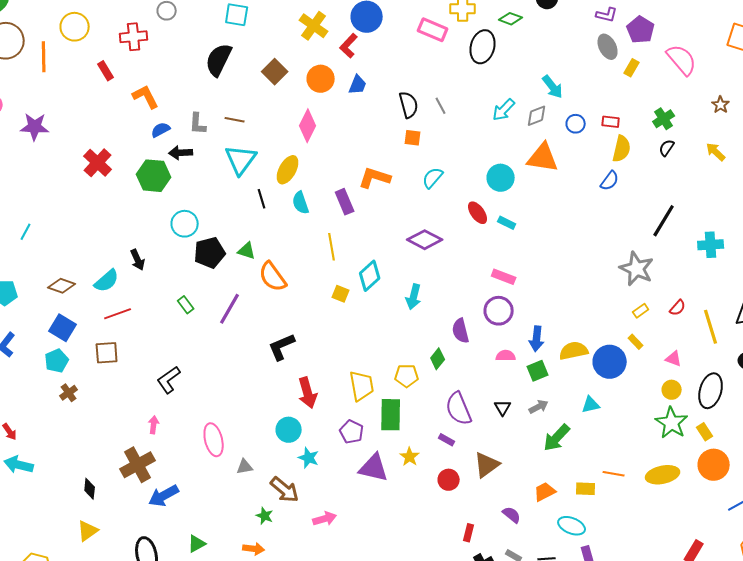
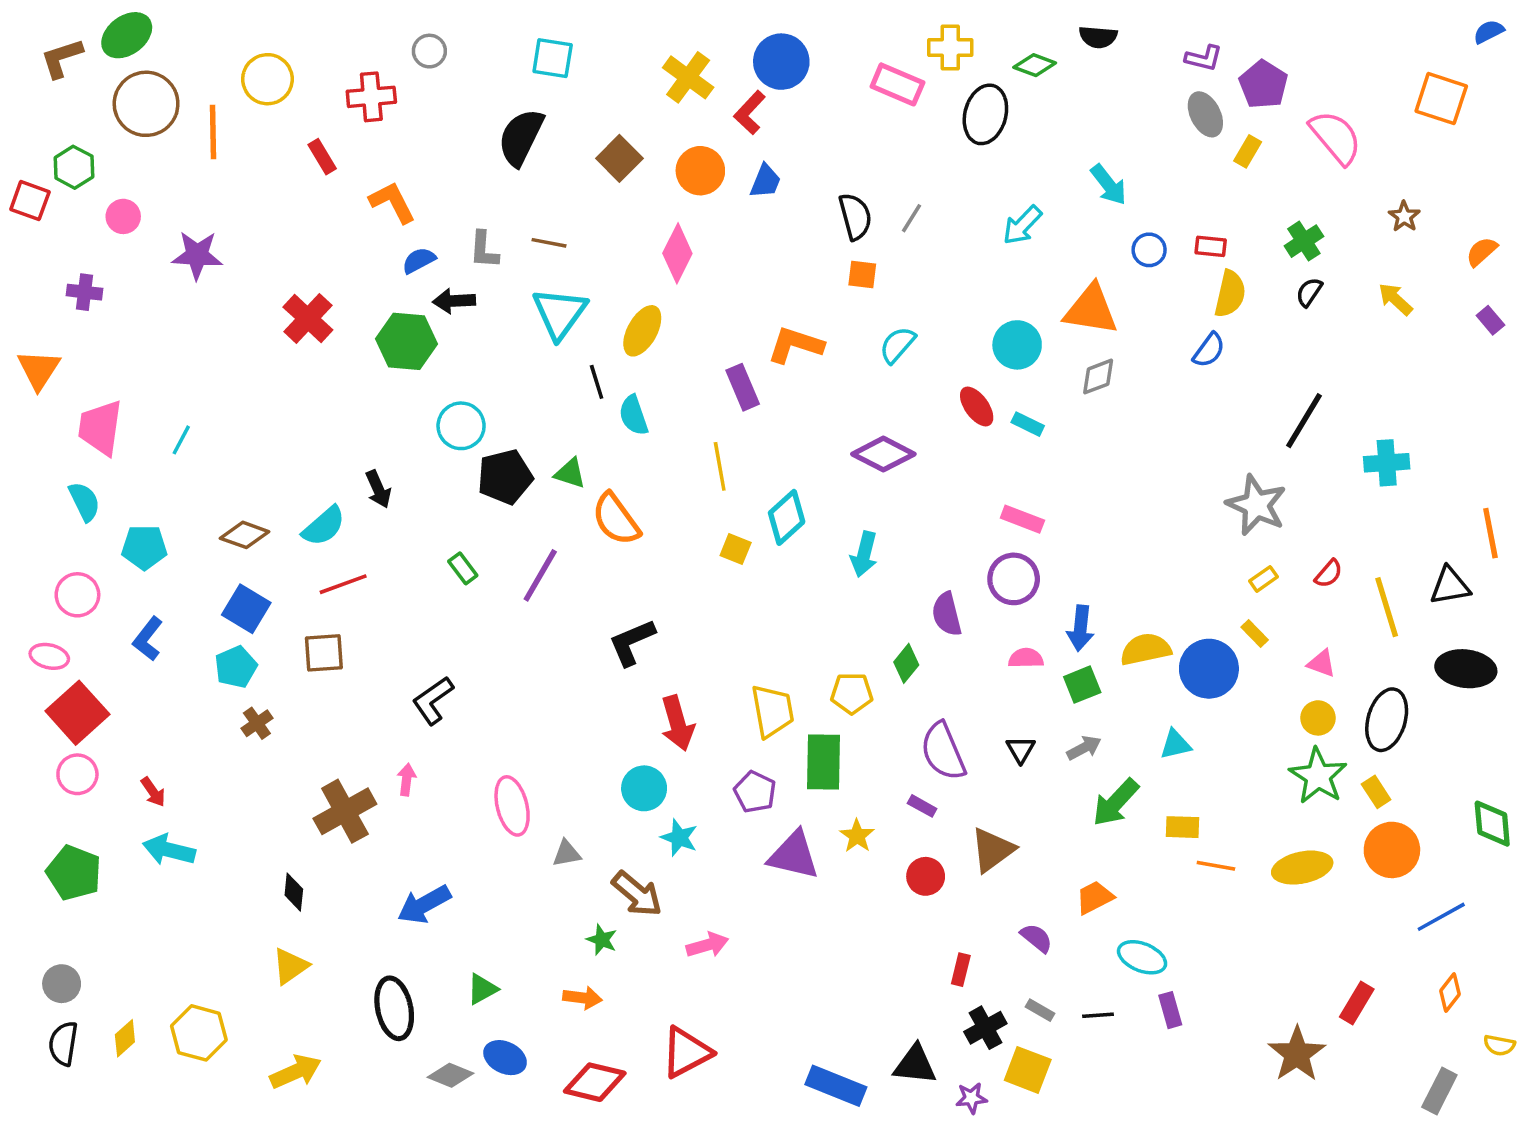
gray line: (441, 106) -> (912, 218), turned 60
gray diamond: (537, 116) -> (1098, 377), moved
cyan semicircle: (301, 203) -> (633, 415), moved
brown cross: (138, 465) -> (345, 811), moved
yellow rectangle: (586, 489) -> (1183, 827), moved

